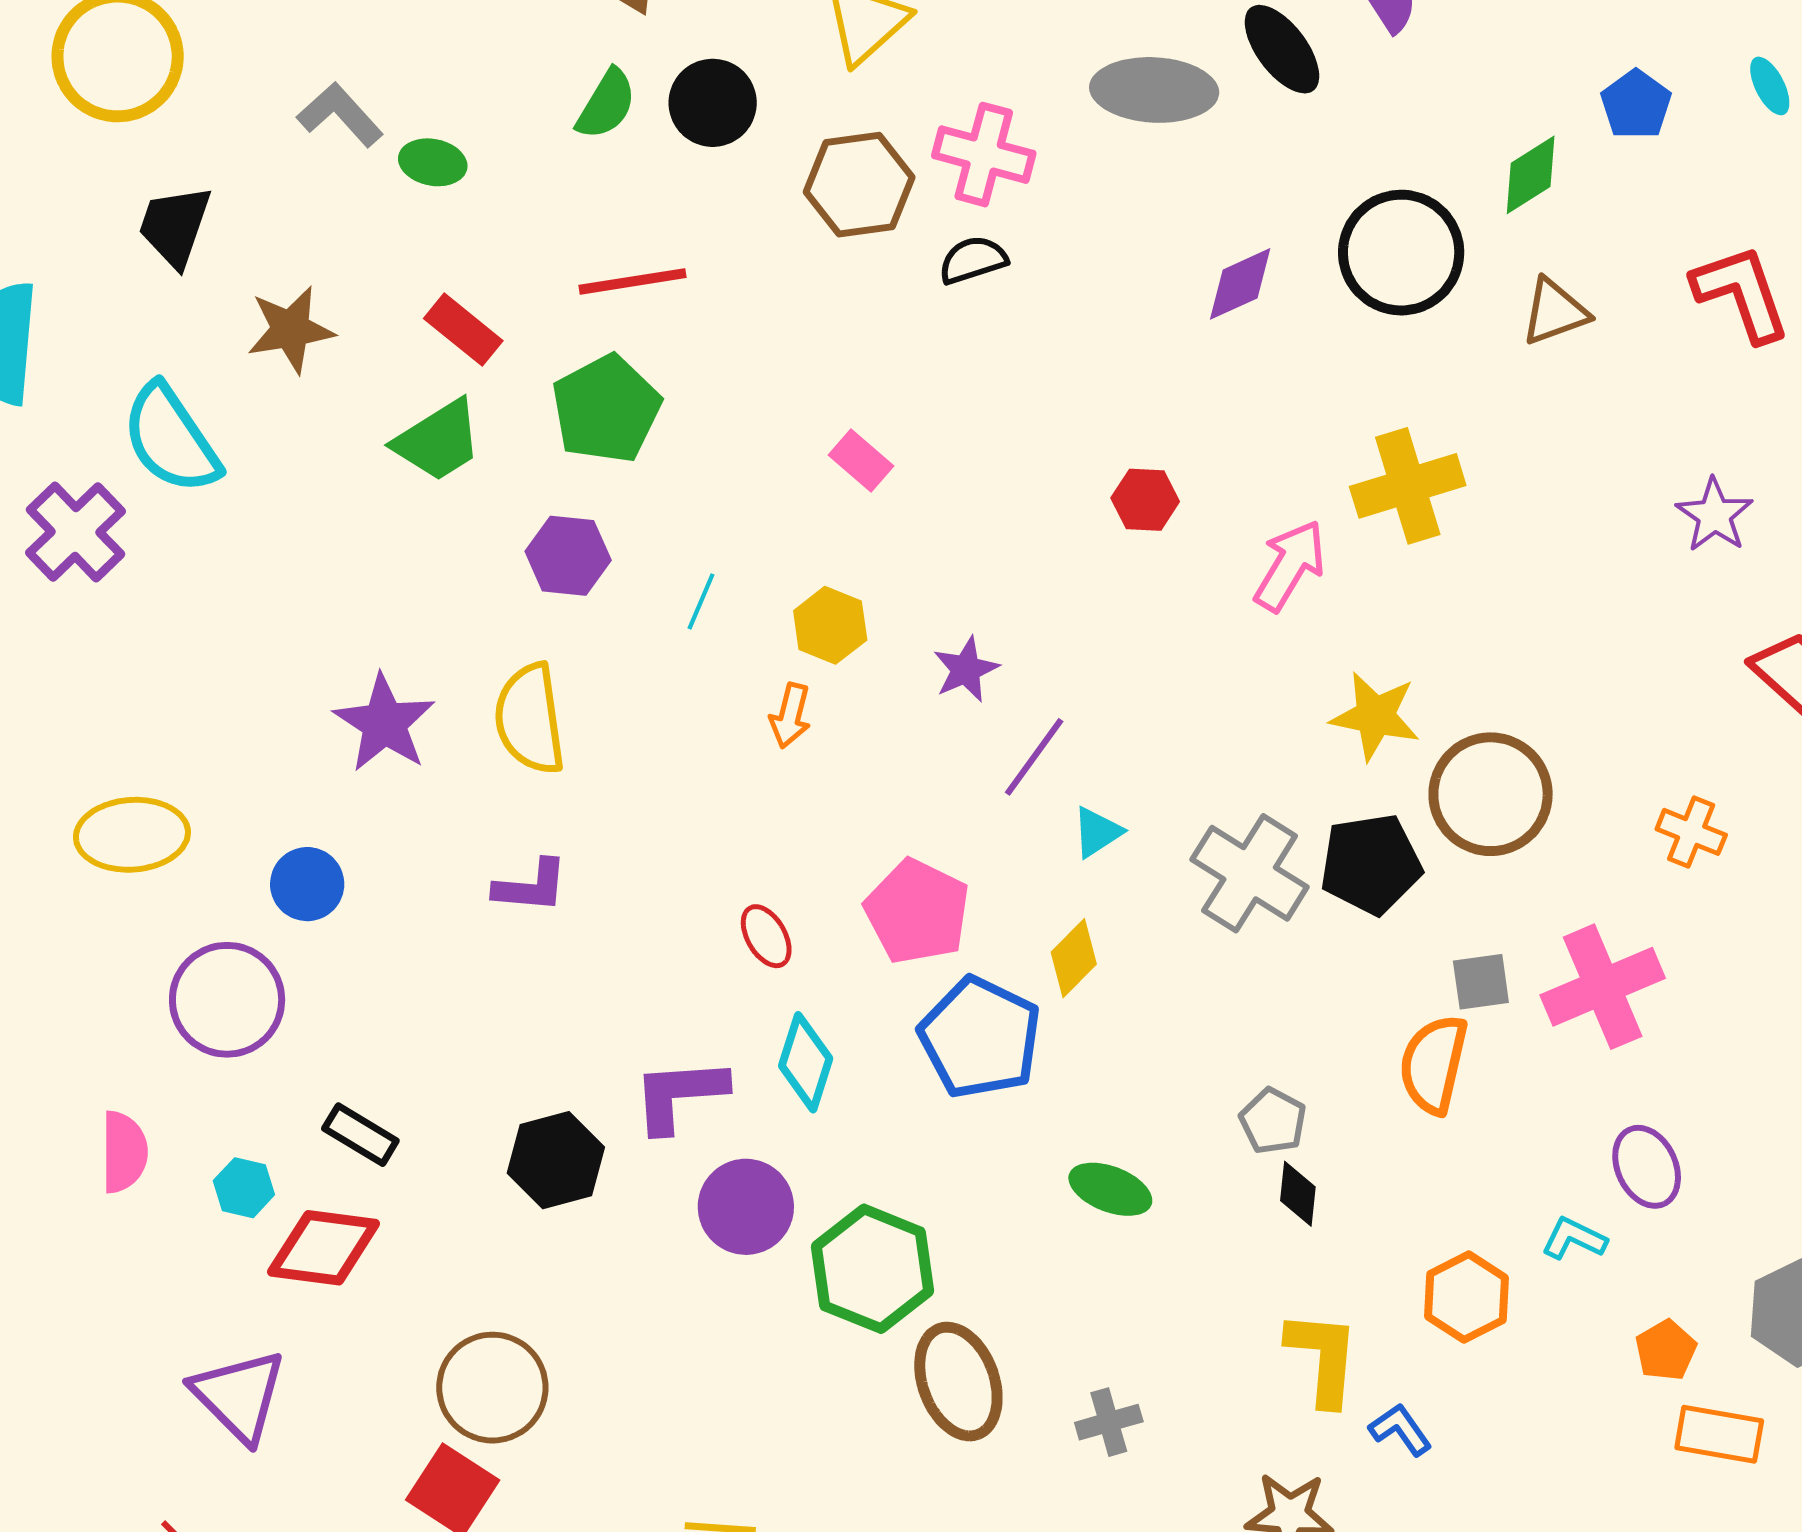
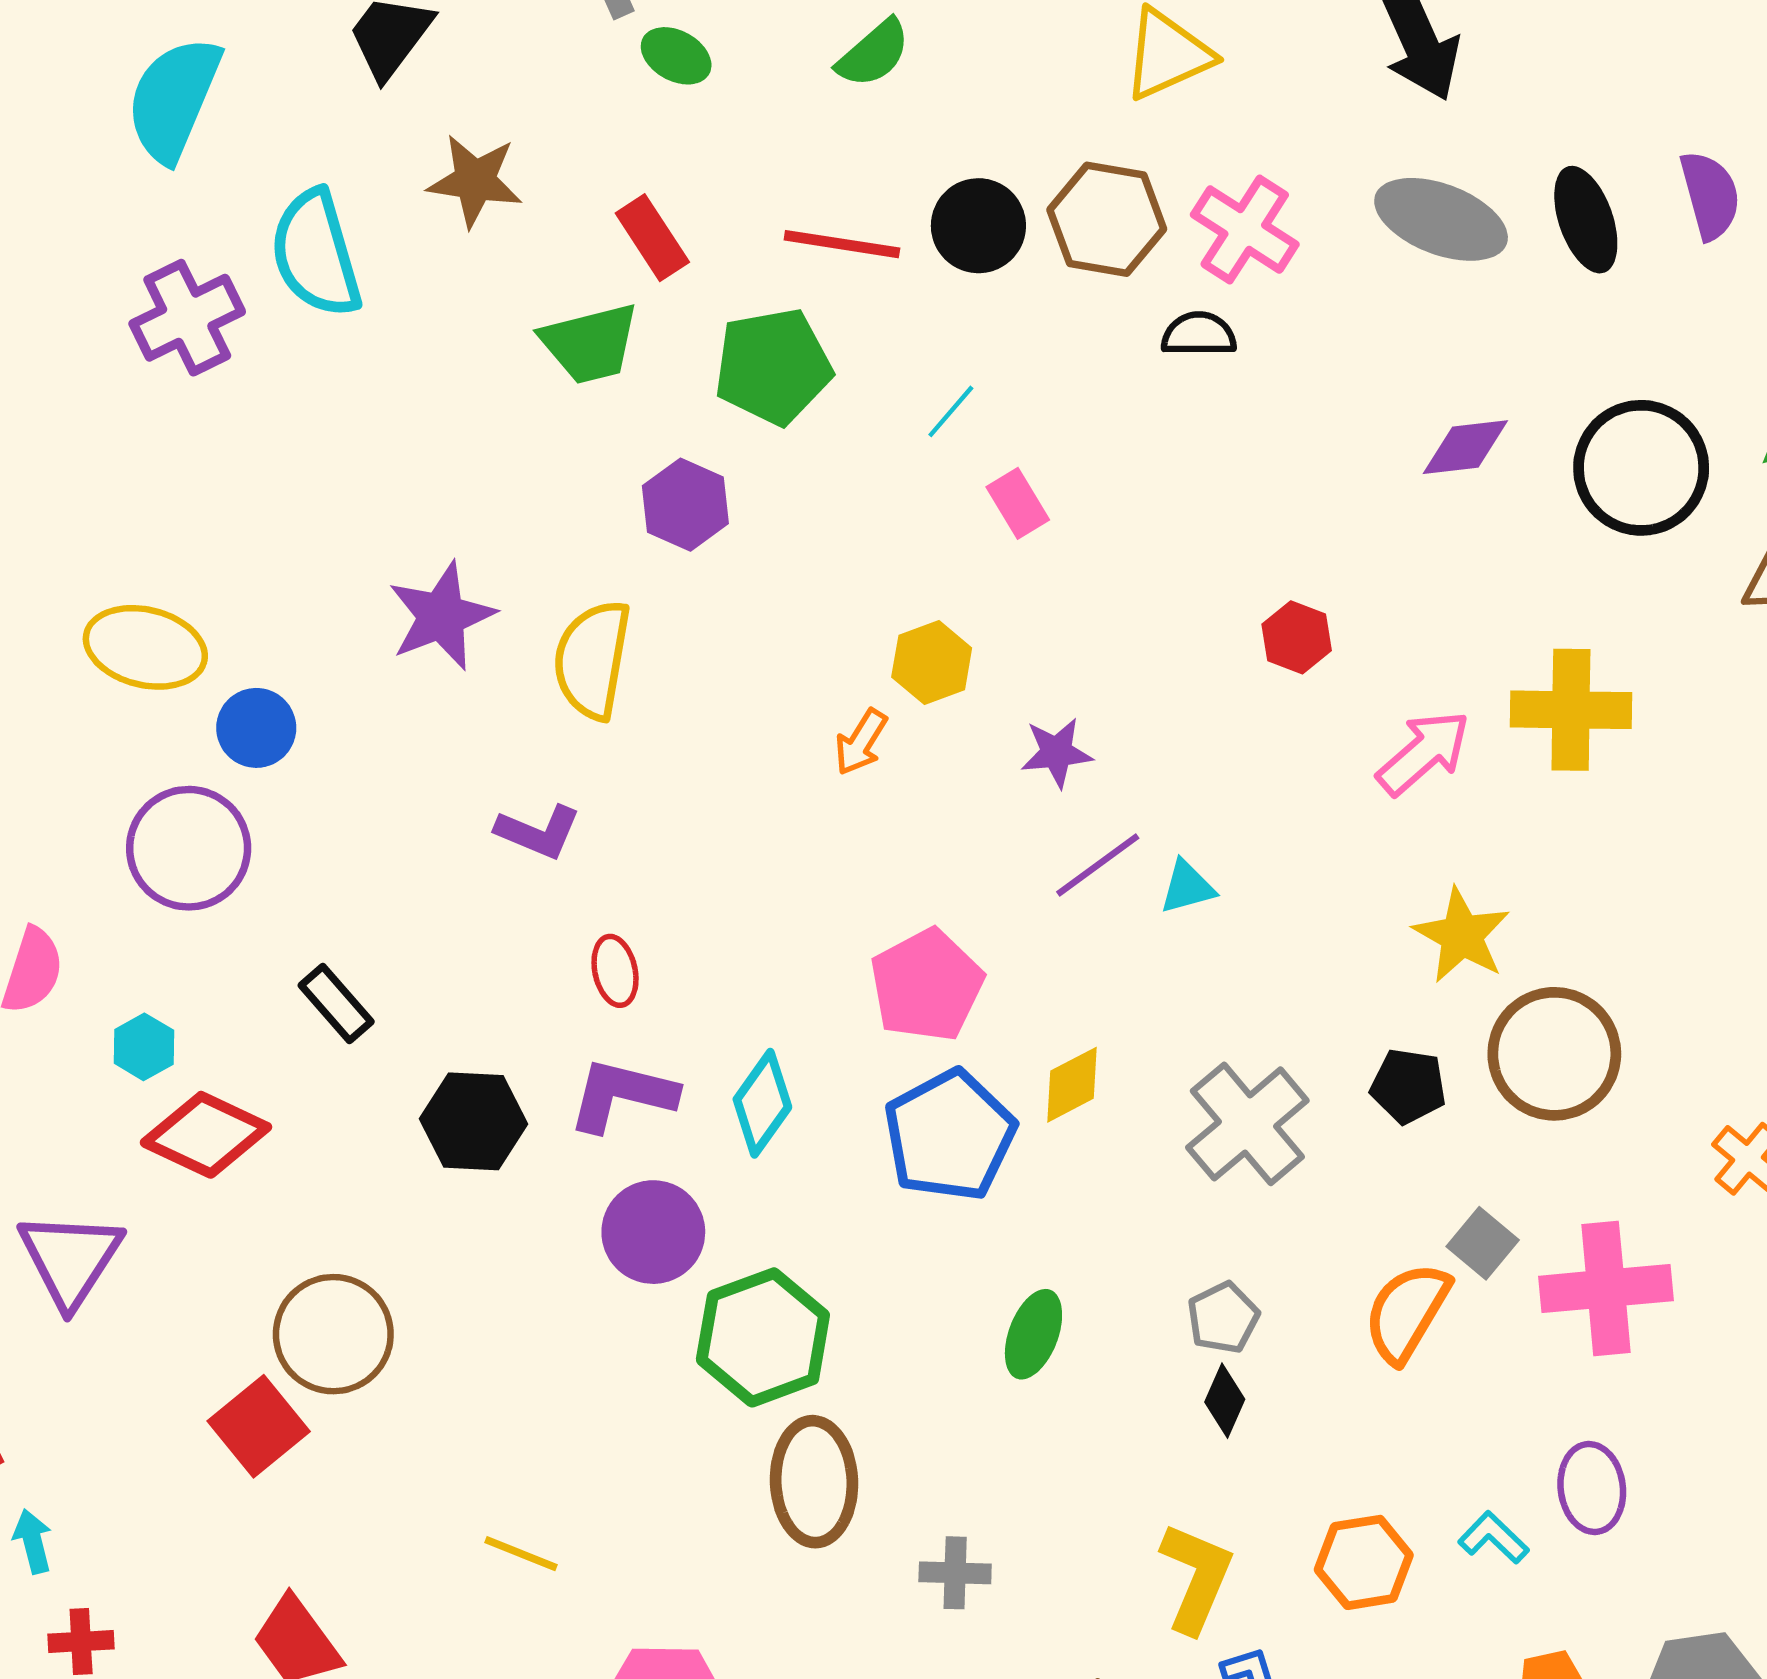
black circle: (713, 103) -> (978, 226), moved
cyan line: (701, 601) -> (951, 411), moved
cyan triangle: (1097, 832) -> (1187, 887), moved
black pentagon: (1371, 864) -> (1408, 1086), size x0.7
gray cross: (1250, 873) -> (1247, 1124), moved
blue circle: (307, 884) -> (256, 728), moved
red ellipse: (766, 936) -> (615, 971), moved
gray square: (1481, 982) -> (1483, 1243), turned 30
black rectangle: (360, 1135) -> (336, 1003), moved
green ellipse: (1110, 1189) -> (1033, 1334), turned 72

